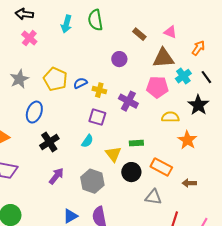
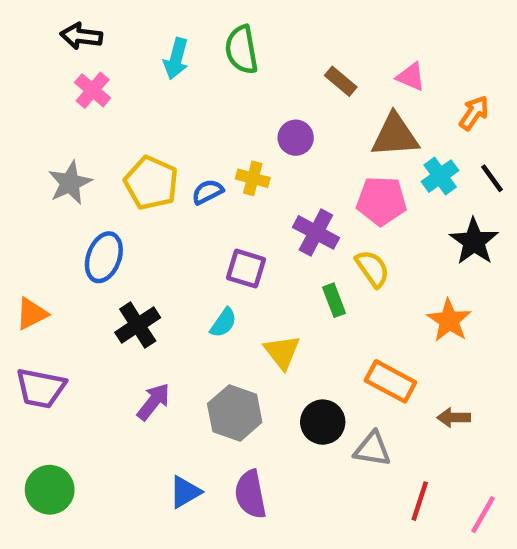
yellow cross: (99, 90) -> (253, 178), moved
yellow semicircle: (170, 117) -> (372, 269), moved, turned 54
green rectangle: (136, 143) -> (334, 300), moved, turned 72
black circle: (131, 172) -> (323, 422), moved

